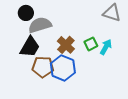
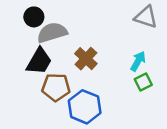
green square: (91, 44) -> (143, 82), moved
blue hexagon: (63, 68) -> (85, 107), moved

